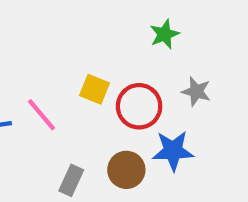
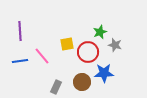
green star: (164, 34) -> (100, 32), moved
yellow square: (95, 89) -> (67, 44), turned -32

